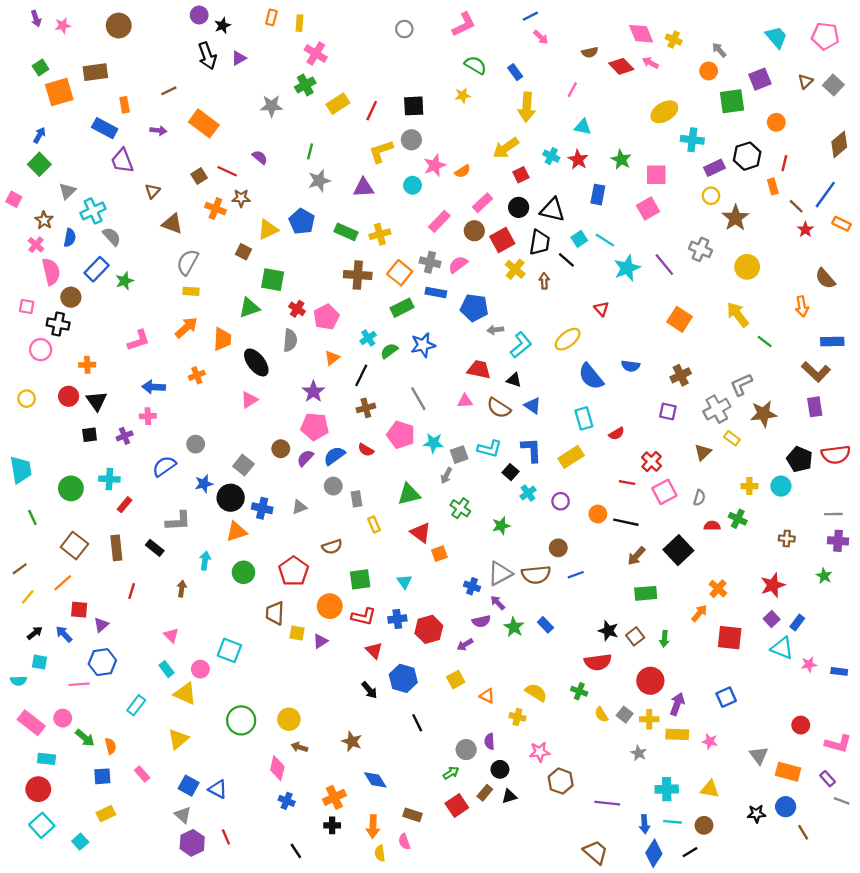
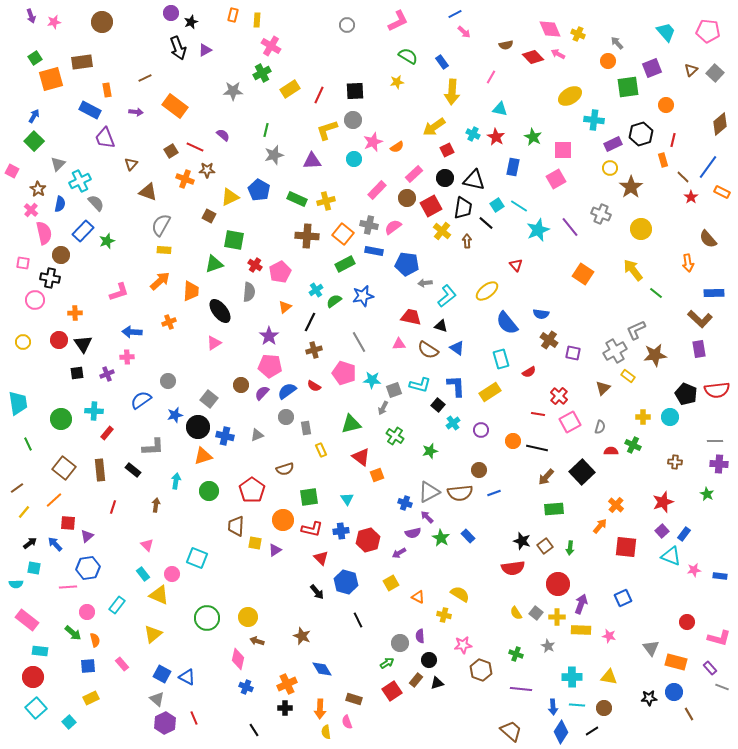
brown cross: (681, 375) -> (549, 340), moved, turned -30
green cross: (579, 691) -> (516, 654), moved
pink circle: (63, 718) -> (87, 612), moved

